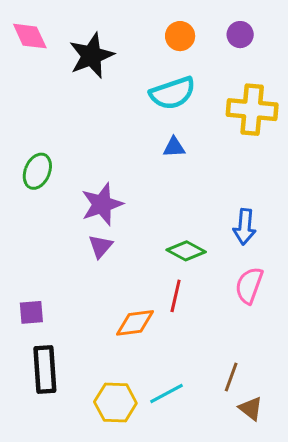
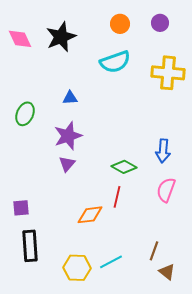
pink diamond: (30, 36) -> (20, 39), moved
blue triangle: (174, 147) -> (70, 98), moved

